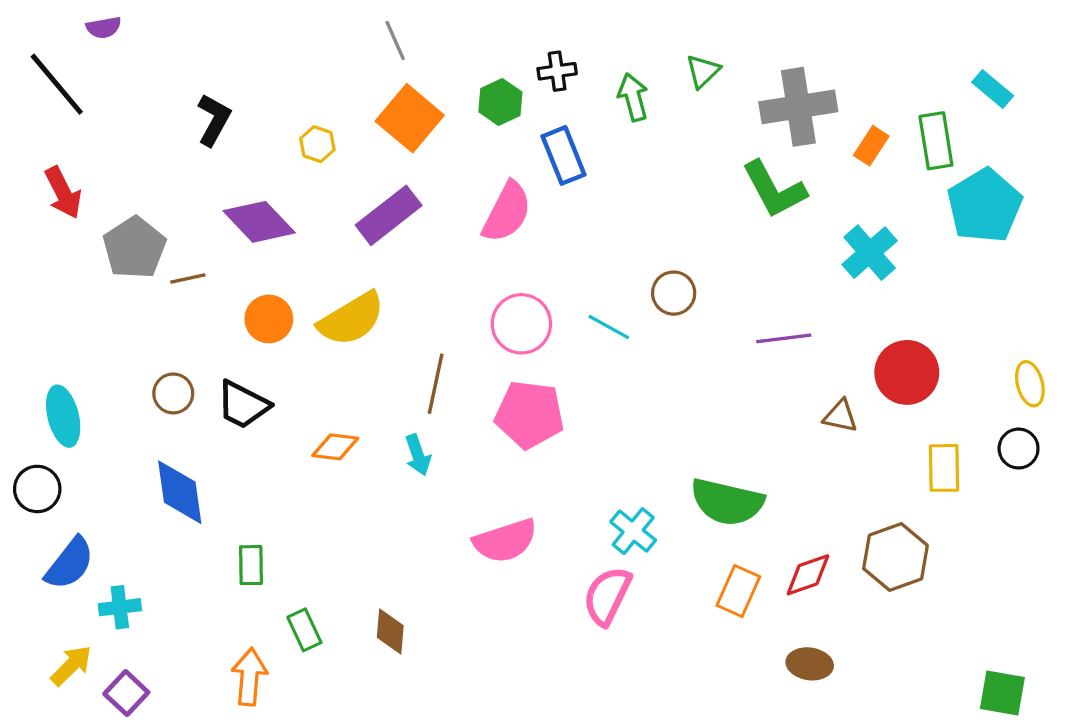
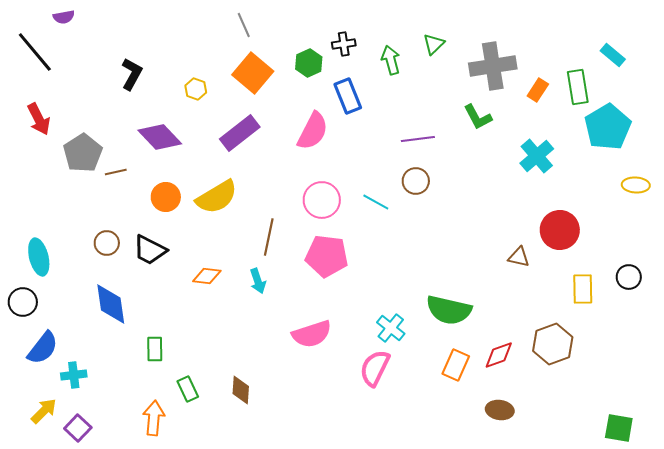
green L-shape: (774, 189) -> (478, 117), size x0.7
purple line: (784, 338) -> (418, 139), moved
yellow ellipse: (1030, 384) -> (636, 185), moved, turned -72

